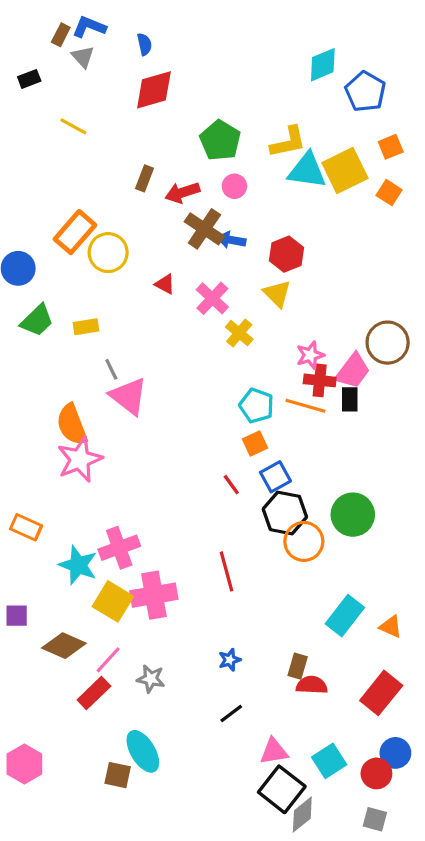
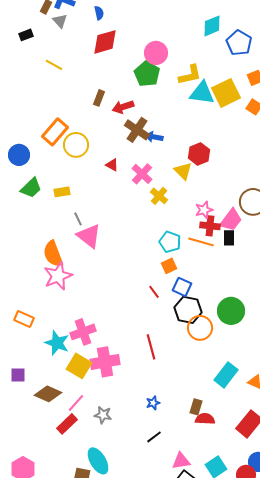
pink circle: (234, 186) -> (156, 53), moved, size x1.5
red hexagon: (287, 254) -> (199, 154), moved
blue square: (275, 477) -> (182, 287), turned -36

